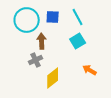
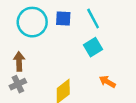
brown arrow: (42, 41) -> (19, 61), moved
gray cross: (36, 60) -> (18, 84), moved

